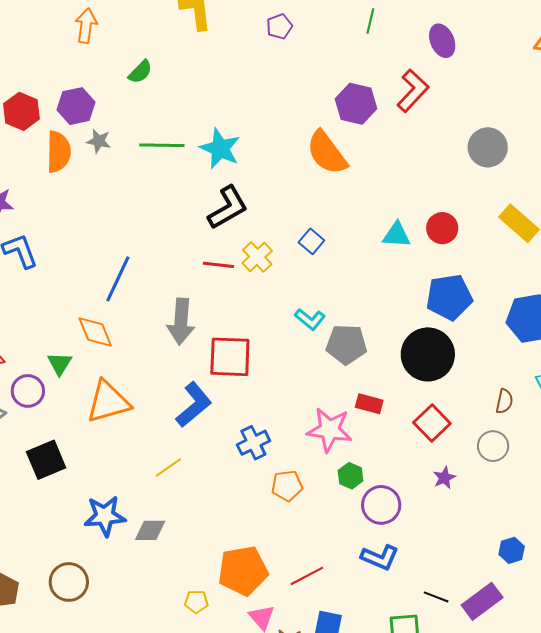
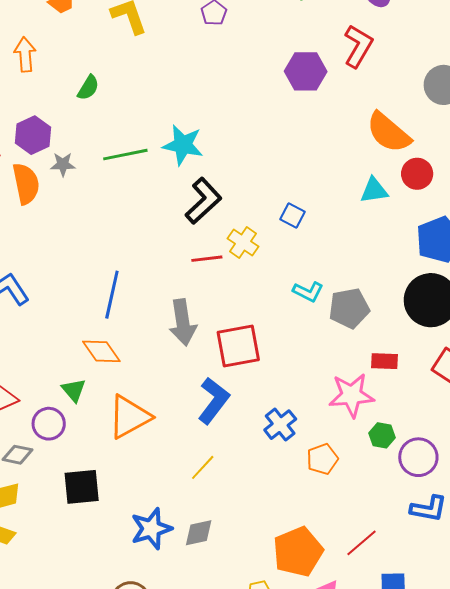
orange semicircle: (327, 153) -> (389, 132), moved
black square: (46, 460) -> (82, 487), turned 30

